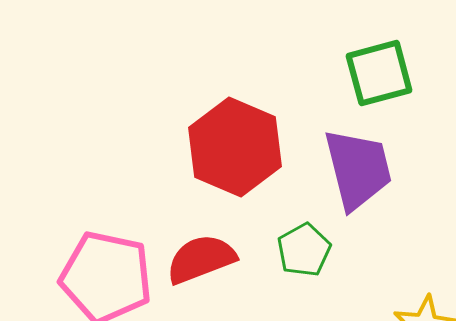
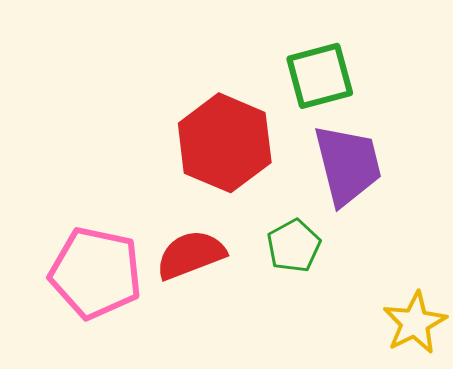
green square: (379, 73) -> (320, 76), moved

